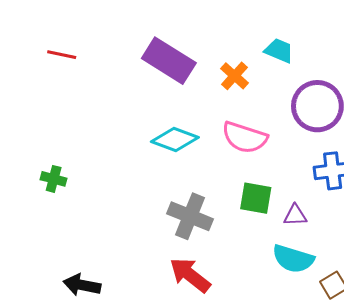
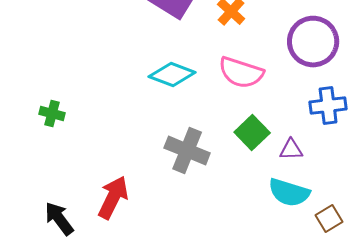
green square: (256, 198) -> (252, 132), turned 36
red arrow: (190, 275) -> (113, 198), moved, turned 78
black arrow: (82, 285) -> (59, 218), moved, turned 42

